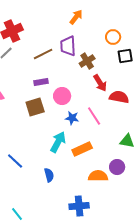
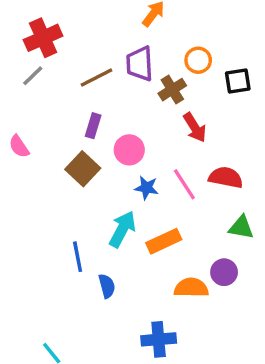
orange circle: (113, 37) -> (198, 60), moved
purple rectangle: (41, 82) -> (93, 126), turned -64
red semicircle: (119, 97) -> (226, 177), moved
brown square: (35, 107) -> (83, 169), turned -30
blue line: (15, 161) -> (78, 257), moved, turned 36

